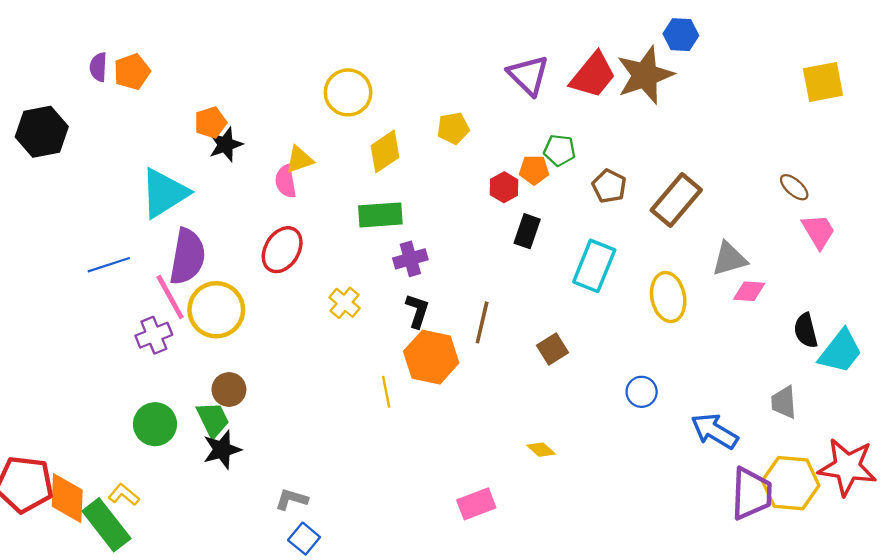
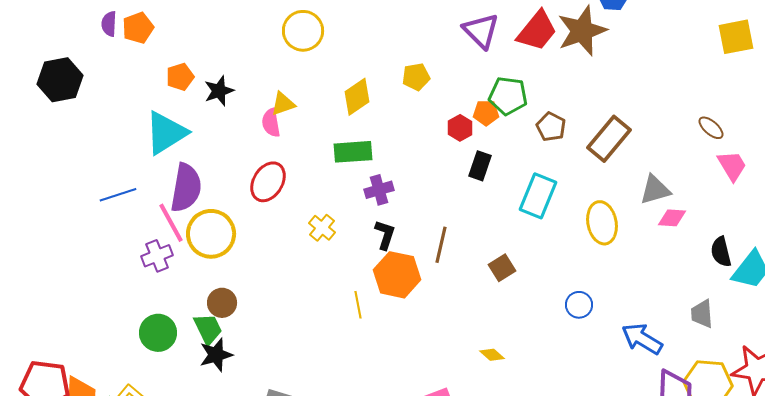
yellow circle: (348, 92) -> (303, 31), moved
orange pentagon: (210, 123) -> (180, 77), moved
green pentagon: (560, 150) -> (508, 96), size x1.4

